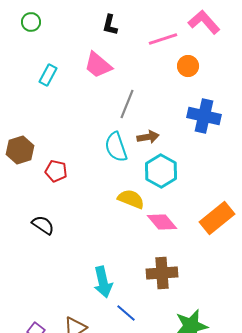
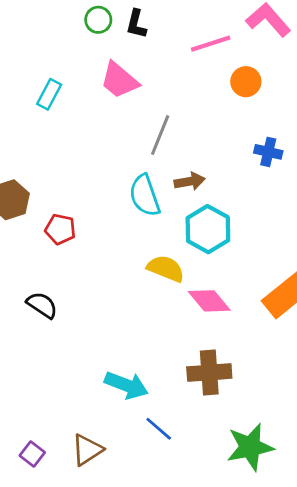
green circle: (31, 22) -> (98, 20), moved
blue cross: (204, 116) -> (268, 152), size x0.6
cyan arrow: (103, 282) -> (126, 385), turned -56

